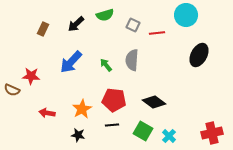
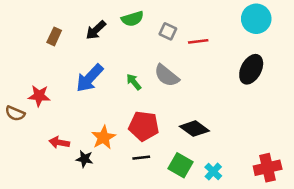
cyan circle: (186, 15) -> (256, 19), moved
gray semicircle: (132, 60) -> (167, 76), turned -55
black star: (78, 135) -> (85, 159), moved

